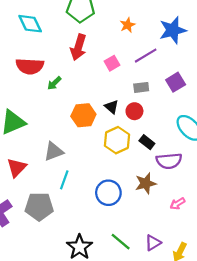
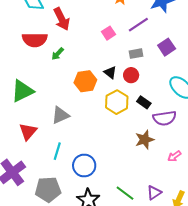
red arrow: (78, 47) -> (62, 19), moved, turned -40
cyan line: (64, 180) -> (57, 151), moved
blue circle: (108, 193) -> (84, 165), moved
gray pentagon: (39, 207) -> (48, 189), moved

